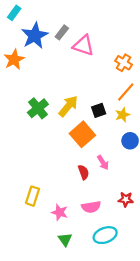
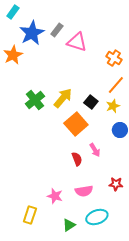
black square: (99, 110) -> (91, 102), turned -32
yellow rectangle: (33, 196) -> (30, 215), moved
green triangle: (65, 239) -> (69, 225), moved, turned 32

